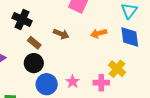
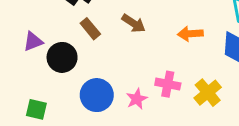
black circle: (34, 63) -> (62, 57), moved
pink cross: (101, 83) -> (168, 84), moved

